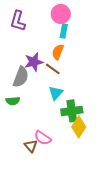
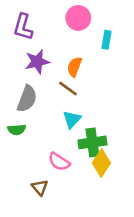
cyan rectangle: (64, 31) -> (107, 40), moved
purple star: (34, 62) -> (37, 62), moved
pink semicircle: (43, 138) -> (59, 162), moved

